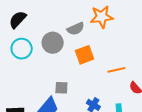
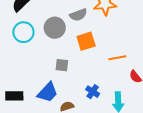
gray square: (61, 88) -> (62, 65), moved

